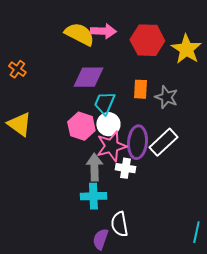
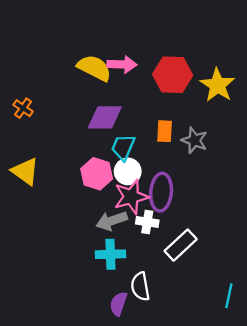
white rectangle: (163, 142) -> (181, 245), moved
gray arrow: (94, 167) -> (112, 221), turned -108

